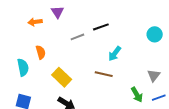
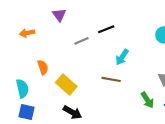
orange arrow: (35, 22) -> (27, 33), moved
orange semicircle: (41, 52) -> (43, 67), moved
cyan semicircle: (23, 67) -> (22, 88), moved

